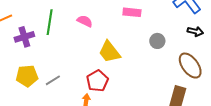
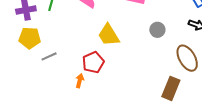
yellow pentagon: (27, 76) -> (30, 38), moved

